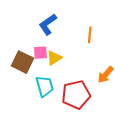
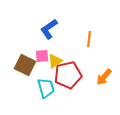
red pentagon: (76, 95) -> (68, 75), moved

